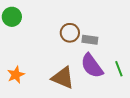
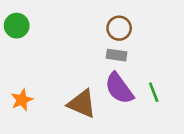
brown circle: (70, 33) -> (119, 28), moved

